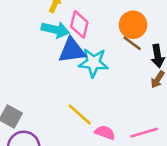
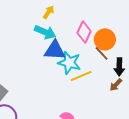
pink diamond: (79, 24) -> (84, 32), moved
yellow line: (80, 114) -> (81, 76), moved, turned -75

